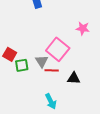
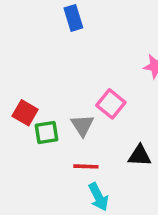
pink square: (58, 49) -> (111, 104), size x0.7
red line: (52, 70) -> (86, 166), moved

